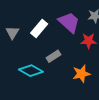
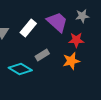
orange star: (81, 74) -> (71, 61), moved

